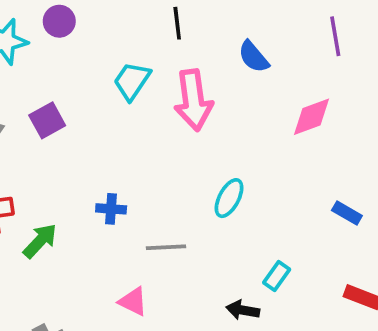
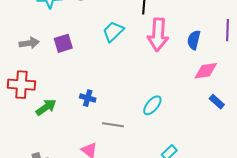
blue semicircle: (254, 57) -> (194, 40), moved, turned 42
pink arrow: (193, 100) -> (158, 35), moved
blue rectangle: (347, 213) -> (217, 102), moved

